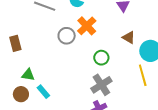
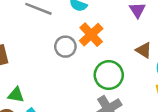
green circle: (101, 58) -> (109, 75), size x1.5

